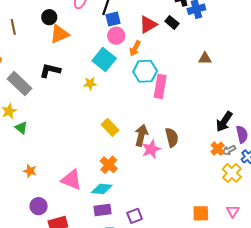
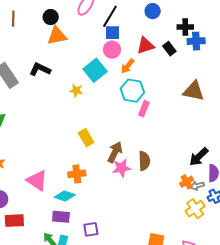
brown triangle: (205, 58) -> (194, 91), size x1.6
pink rectangle: (160, 86) -> (144, 109), size x0.7
orange cross: (109, 165) -> (77, 174), turned 30

